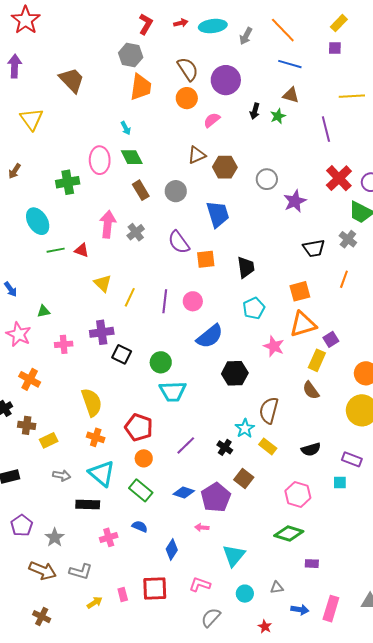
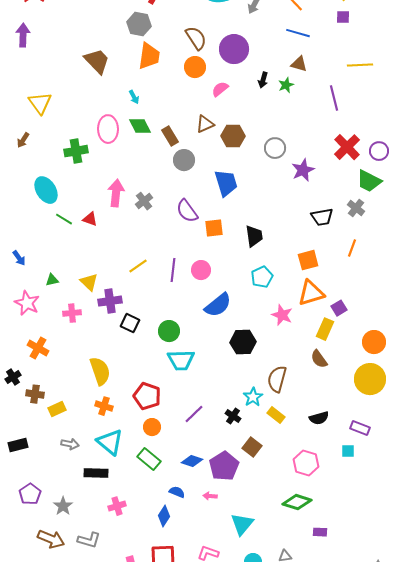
brown trapezoid: (72, 80) -> (97, 61), moved
yellow triangle: (32, 119) -> (40, 103), moved
brown rectangle: (141, 190) -> (170, 136), moved
green line: (56, 250) -> (64, 219), turned 42
yellow triangle: (103, 283) -> (89, 282), moved
yellow line: (130, 297) -> (138, 266), turned 30
blue semicircle: (140, 526) -> (177, 492), moved
blue diamond: (172, 549) -> (164, 516), moved

